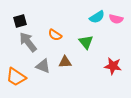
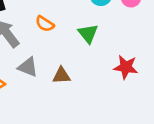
brown triangle: (65, 62) -> (61, 75), moved

